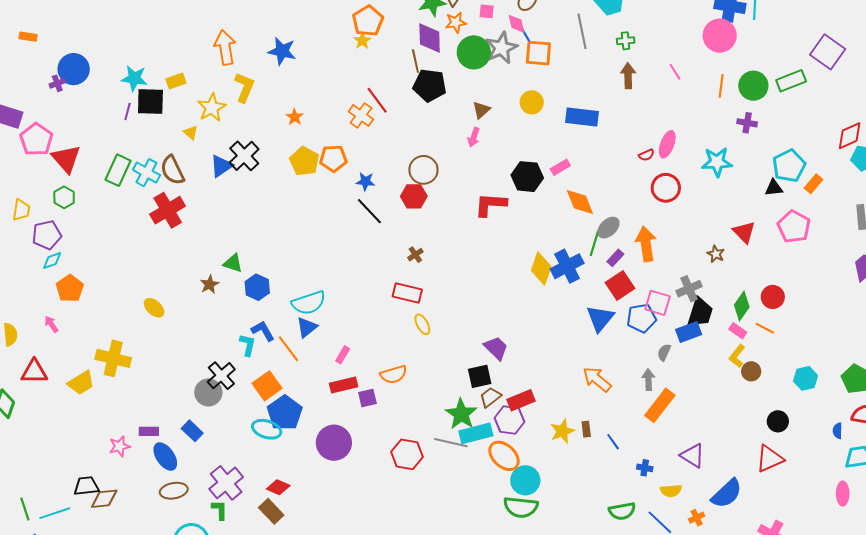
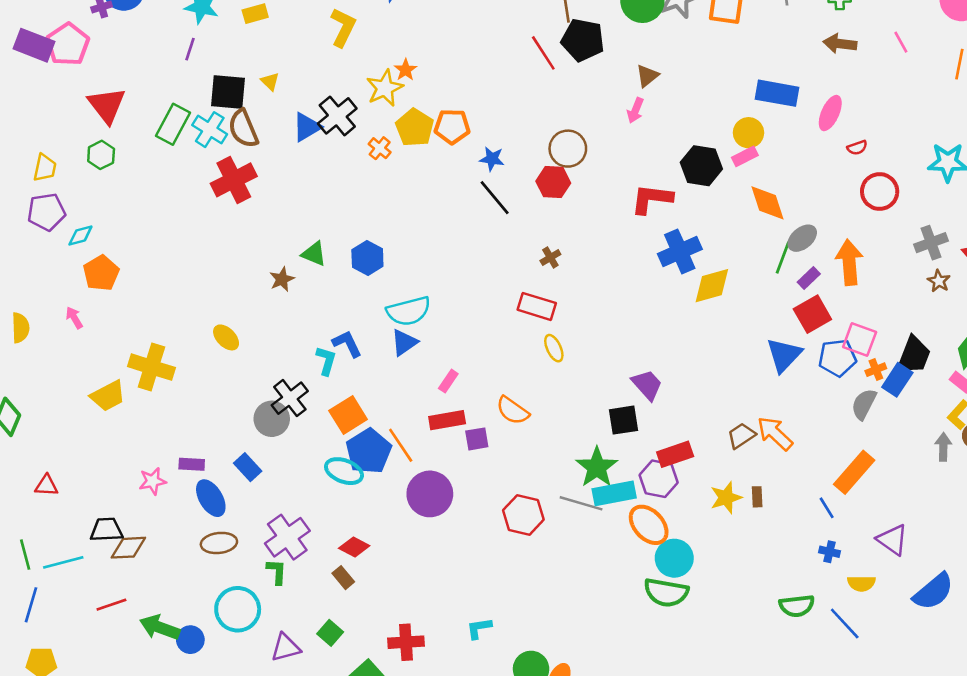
brown arrow: (628, 76) -> (840, 44), turned -85
red line: (377, 100) -> (543, 53), moved
black square: (150, 101) -> (228, 92), moved
yellow circle: (532, 102) -> (748, 133), moved
yellow star: (212, 108) -> (385, 88), moved
orange cross: (361, 115) -> (380, 148), moved, size x0.7
pink pentagon: (36, 139) -> (68, 44), moved
pink ellipse: (667, 144) -> (830, 113), moved
purple pentagon: (47, 235) -> (46, 212), moved
blue cross: (567, 266) -> (680, 252), moved
yellow diamond: (541, 269) -> (712, 286), turned 52
blue hexagon: (257, 287) -> (367, 258), moved
gray cross: (689, 289) -> (931, 243), moved
yellow ellipse: (154, 308) -> (226, 337), moved
blue rectangle: (689, 332) -> (897, 380), turned -40
orange line: (288, 349) -> (401, 445), moved
gray semicircle: (664, 352) -> (864, 404), size x1.4
red triangle: (34, 372) -> (46, 486), moved, size x0.7
orange semicircle: (394, 374) -> (513, 411), turned 48
gray arrow: (648, 380) -> (943, 447), moved
brown trapezoid: (490, 397) -> (741, 436), moved
blue line: (613, 442) -> (827, 508), moved
brown rectangle: (271, 511) -> (343, 578), size x0.7
orange cross: (697, 518) -> (876, 370), moved

